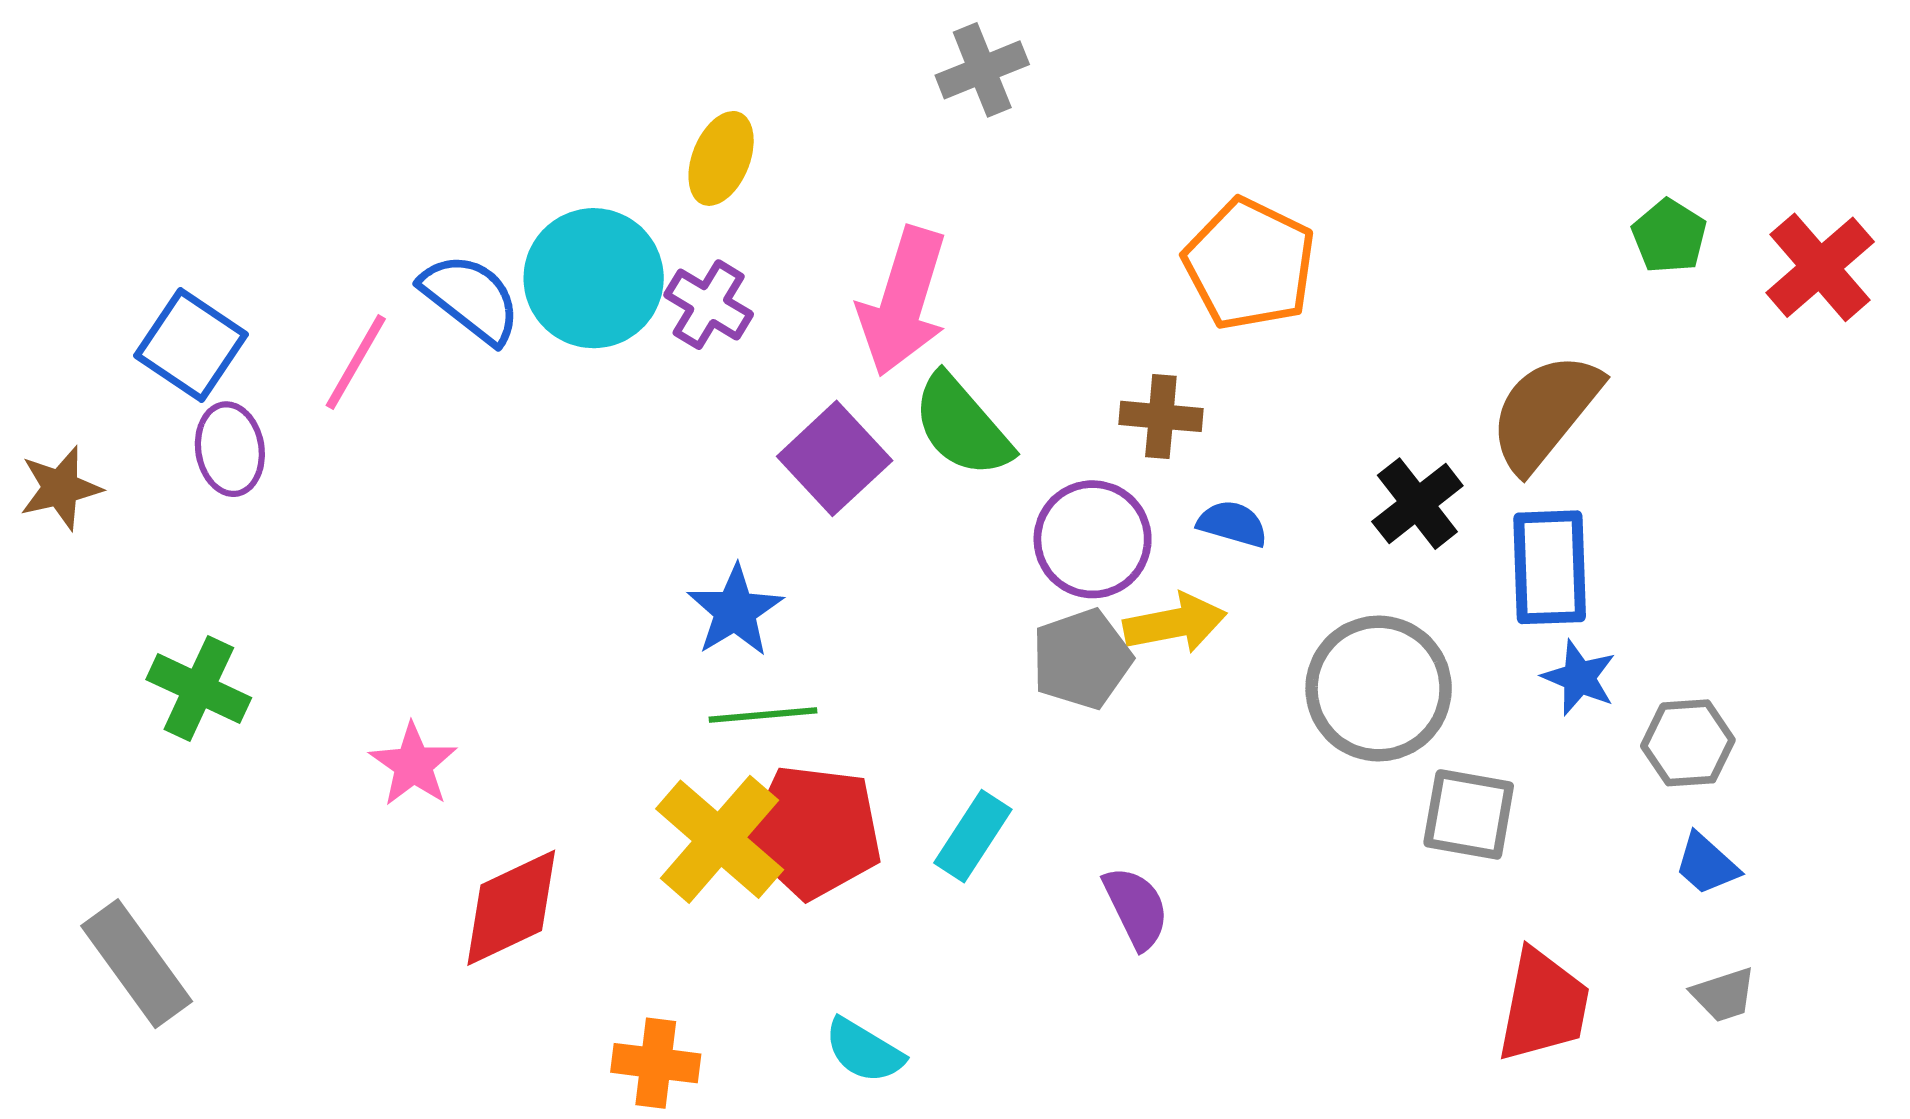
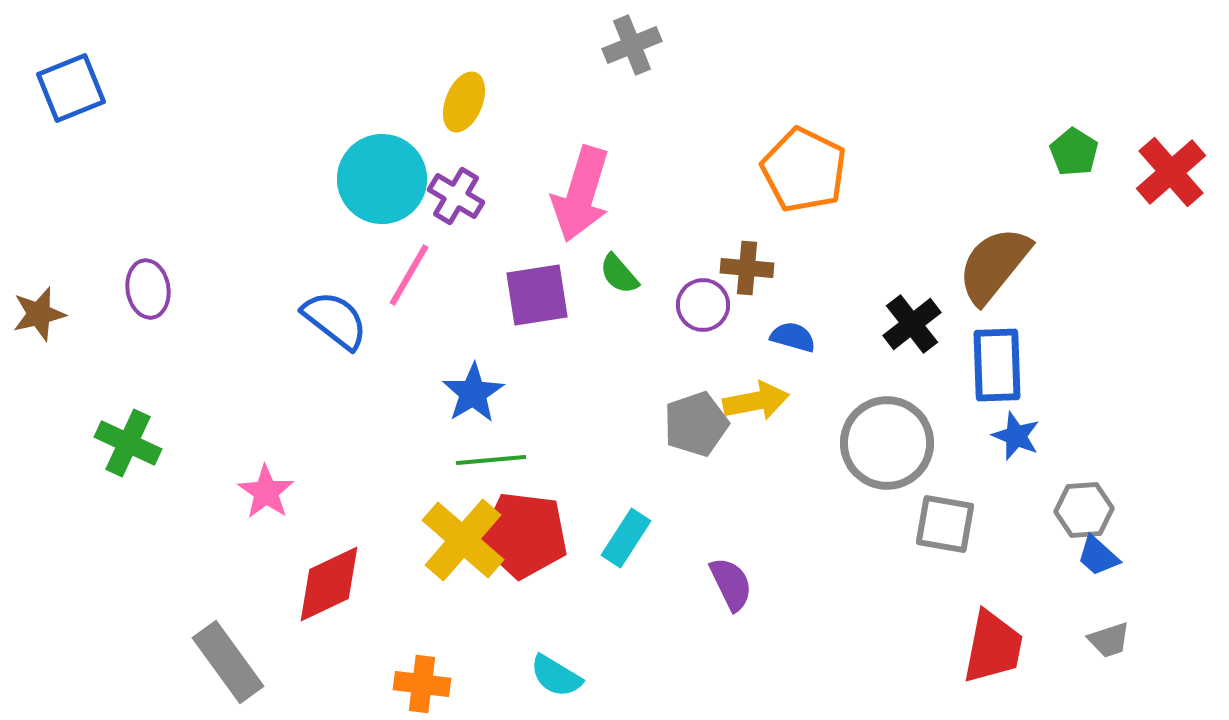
blue semicircle: (471, 298) -> (335, 320), moved
blue square: (191, 345) -> (71, 88), moved, turned 34
pink line: (356, 362) -> (409, 275), moved
green semicircle: (962, 426) -> (619, 274), size x0.6
purple square: (835, 458) -> (537, 295), turned 34
purple circle: (1093, 539) -> (703, 305), moved, size x0.7
gray hexagon: (1688, 743) -> (1084, 510), moved
gray rectangle: (137, 964) -> (228, 662), moved

